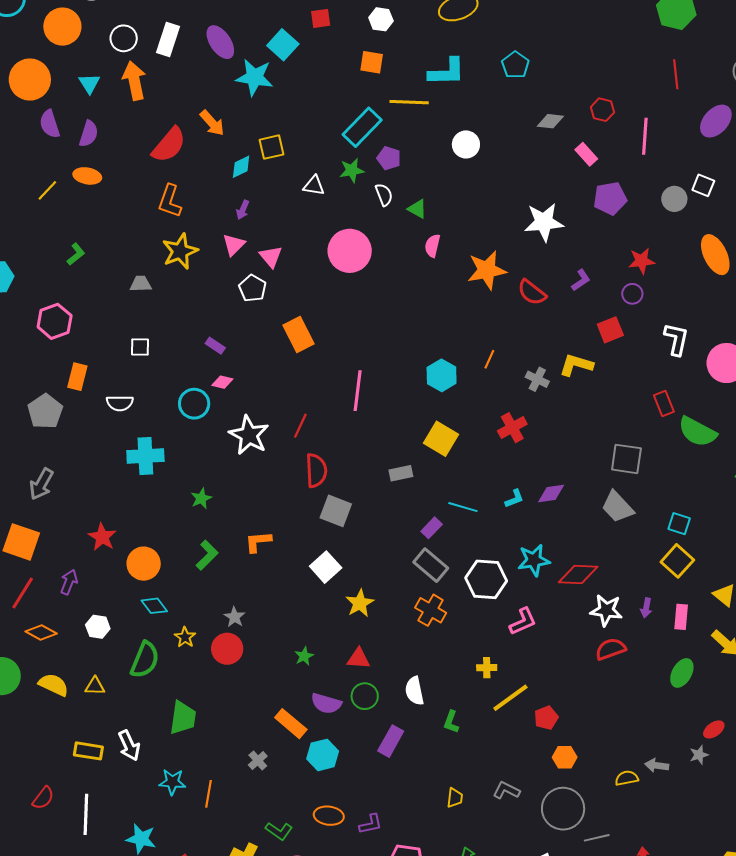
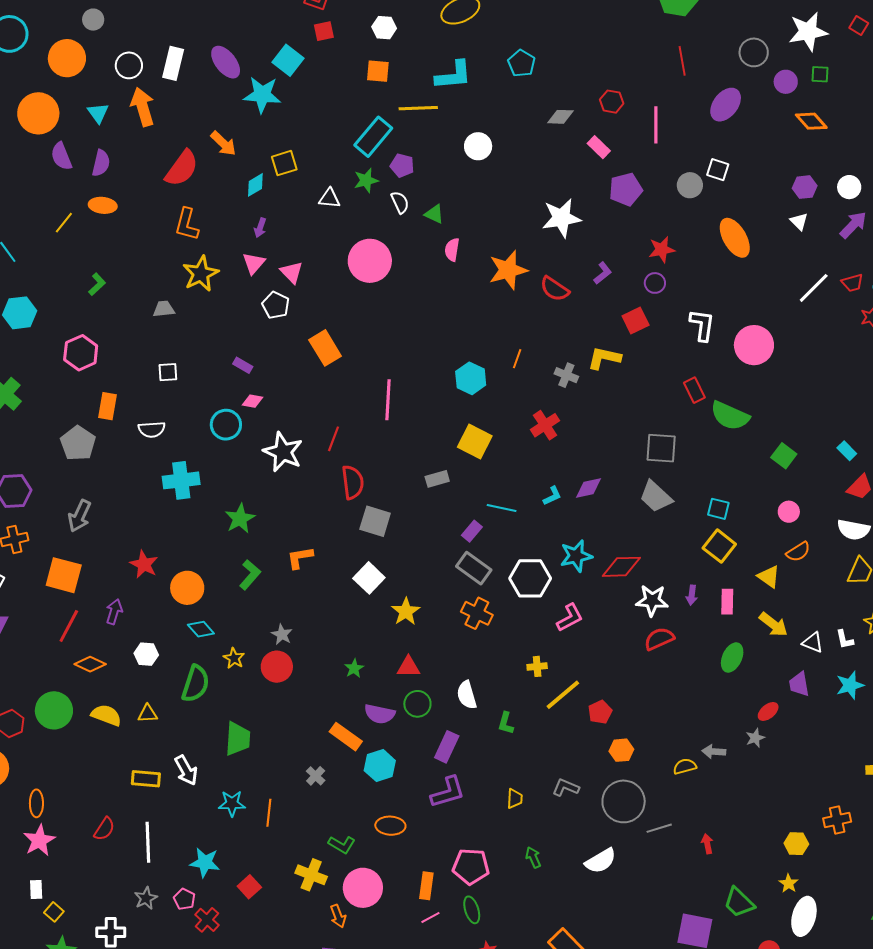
green star: (201, 498) -> (240, 519), size x1.4
purple L-shape: (371, 824) -> (448, 792), moved, size x1.5

